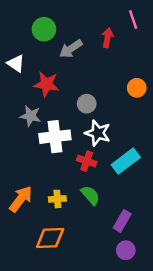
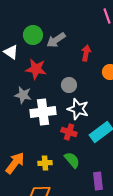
green circle: (44, 29) -> (33, 35), moved
red arrow: (107, 38) -> (86, 53), moved
purple rectangle: (122, 221) -> (98, 181), turned -36

